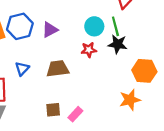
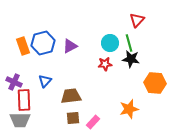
brown trapezoid: (58, 69) -> (71, 96), moved
orange star: (130, 100) -> (129, 109), moved

